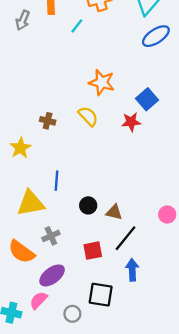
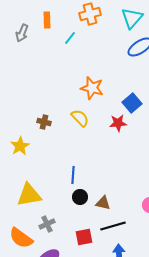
blue line: (57, 181) -> (73, 175), moved
black line: (125, 238) -> (113, 226), turned 35

